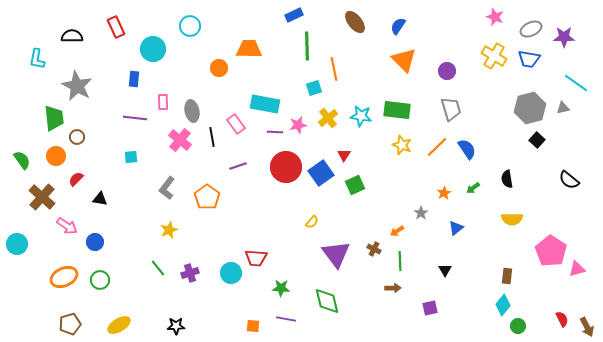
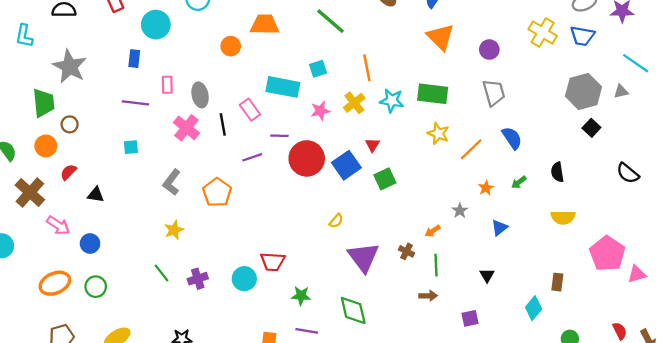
green line: (307, 46) -> (330, 21), turned -48
orange line: (334, 69) -> (367, 68), moved
cyan square: (314, 88) -> (318, 69), moved
purple line: (275, 132) -> (279, 136), moved
orange line: (437, 147) -> (471, 149), moved
cyan diamond: (503, 305) -> (534, 308), moved

